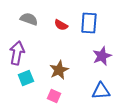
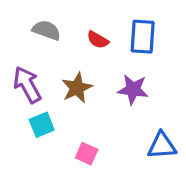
purple arrow: (17, 53) -> (27, 85), turned -40
purple star: (102, 56) -> (133, 90), moved, turned 30
brown star: (59, 70) -> (77, 88), moved

